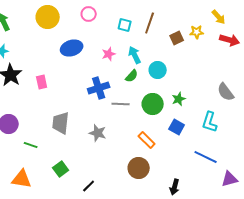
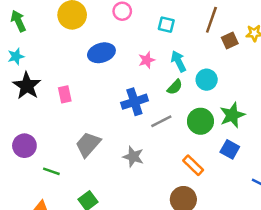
brown line: (150, 23) -> (211, 20), moved
green star: (179, 99) -> (232, 115), size x1.5
gray line: (121, 104) -> (161, 121), turned -30
gray trapezoid: (61, 123) -> (88, 144), turned 35

